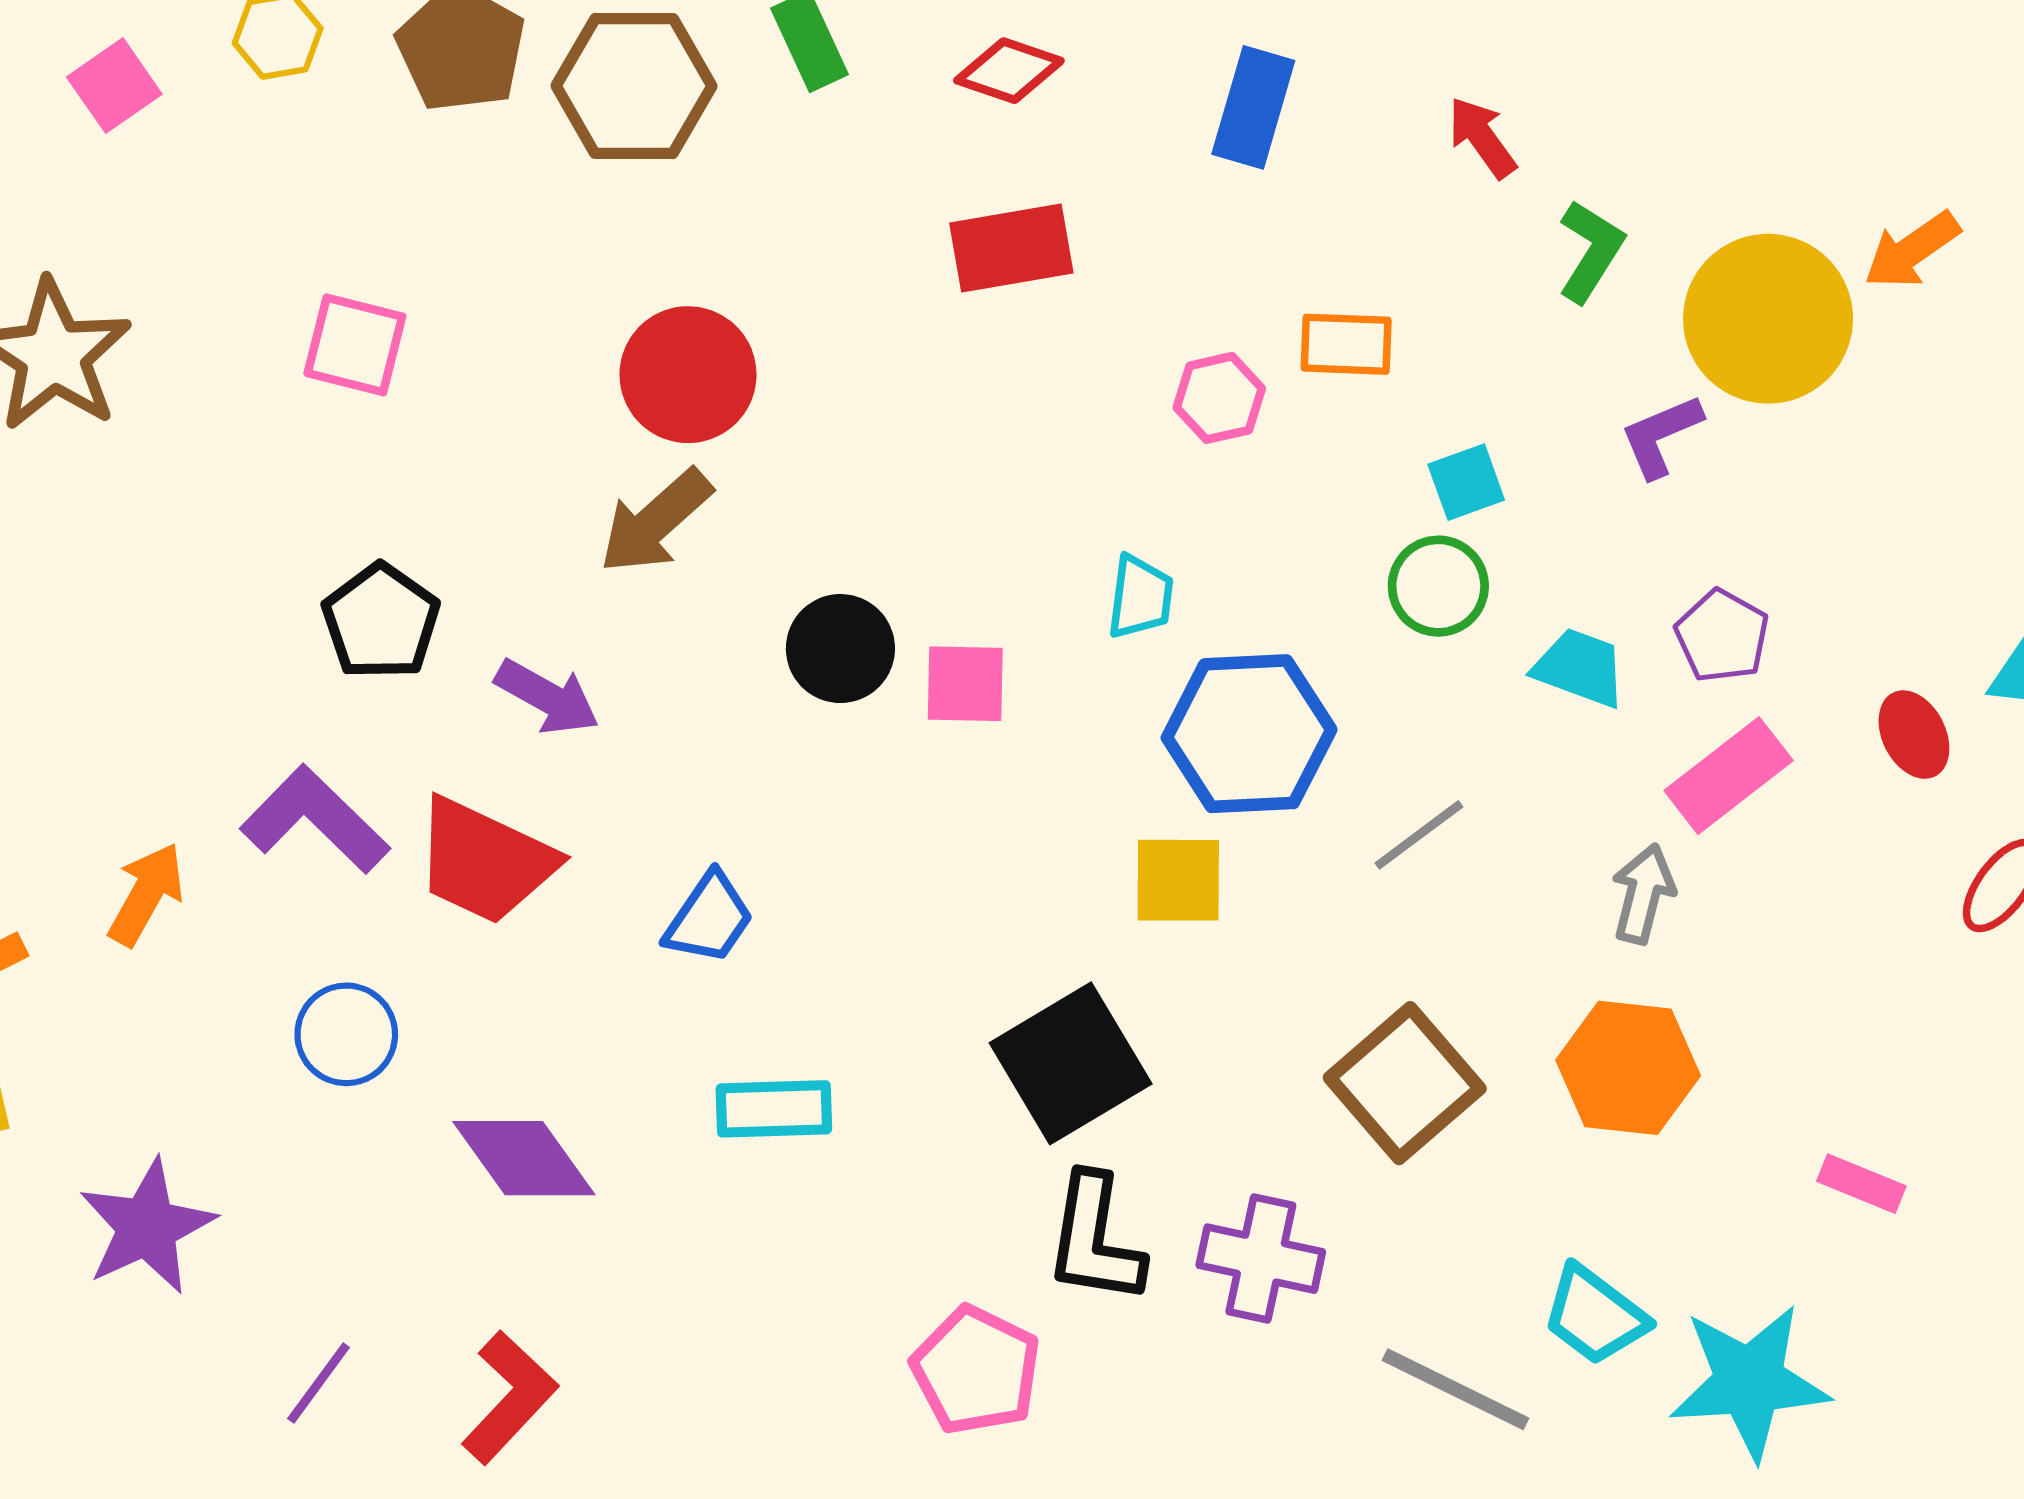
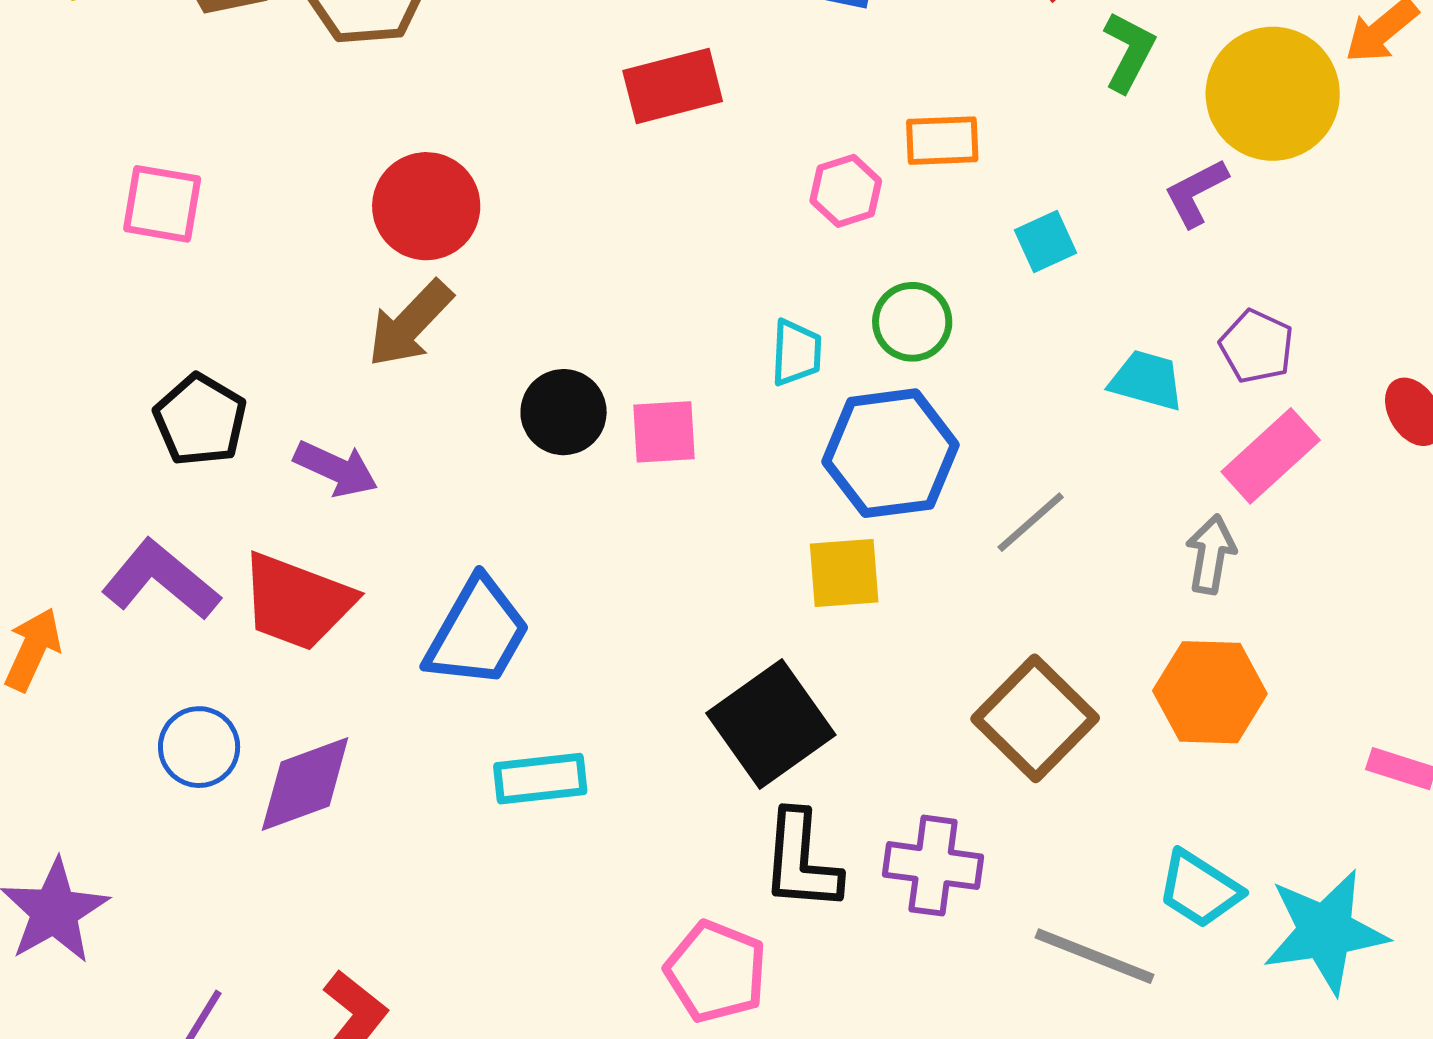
green circle: (1438, 586) -> (912, 322), moved
blue trapezoid: (709, 918) -> (477, 633), size x1.5
purple diamond: (524, 1158) -> (305, 784), moved, turned -70

